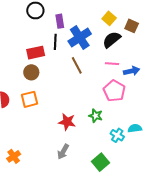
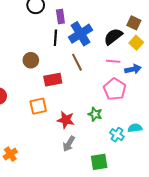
yellow square: (109, 18) -> (136, 43), moved
red rectangle: (36, 53) -> (53, 80), moved
brown circle: (31, 72) -> (31, 60), moved
orange square: (29, 99) -> (38, 106), moved
gray arrow: (63, 152) -> (69, 144), moved
green square: (100, 162) -> (99, 162), turned 30

